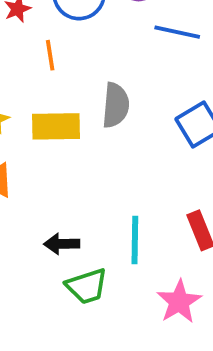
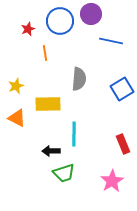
yellow rectangle: (56, 126) -> (48, 104), moved
cyan line: (135, 240) -> (74, 134), moved

